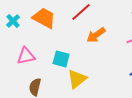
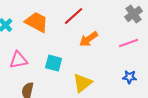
yellow triangle: (77, 79) -> (83, 83), moved

